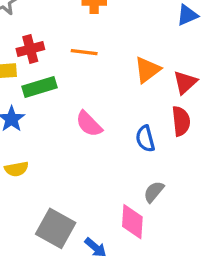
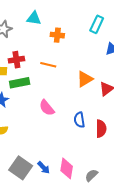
red semicircle: (181, 121) -> (101, 129), moved
gray semicircle: (154, 192) -> (91, 175), moved
blue arrow: (95, 248) -> (44, 168), moved

